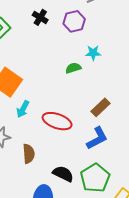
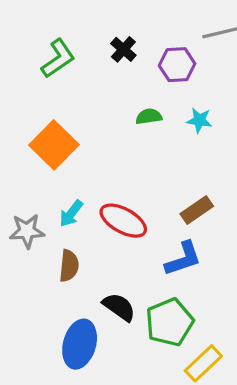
green semicircle: (73, 68) -> (149, 116), moved
cyan arrow: (23, 109) -> (71, 214), moved

